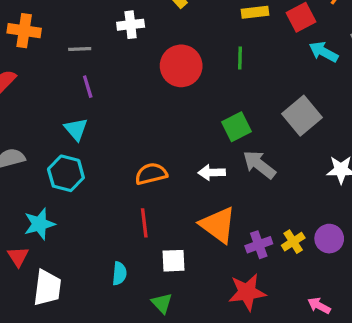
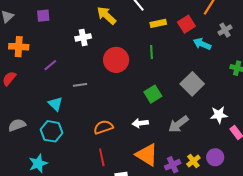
gray line: (80, 49) -> (80, 85), moved
purple line: (88, 87) -> (50, 65), moved, turned 72
gray arrow: (259, 165) -> (178, 124), moved, turned -70

